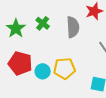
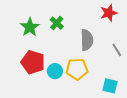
gray semicircle: (73, 27) -> (87, 40), moved

